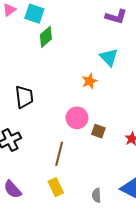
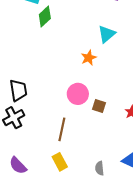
cyan triangle: (109, 57) -> (107, 34), turned 36
black trapezoid: (24, 97) -> (18, 90), moved

